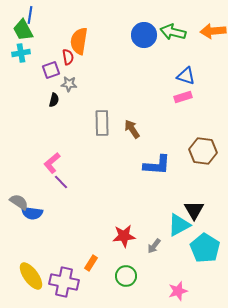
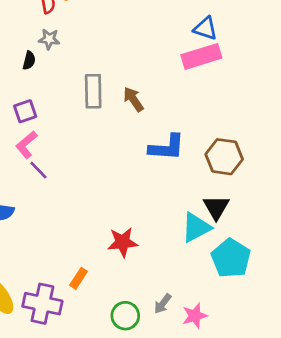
purple square: (51, 70) -> (25, 111), moved
pink rectangle: (183, 97) -> (201, 56), size x1.6
brown hexagon: (203, 151) -> (224, 157), moved
gray arrow: (154, 246) -> (163, 304), moved
green circle: (126, 276) -> (125, 316), moved

